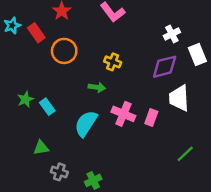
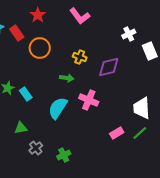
purple diamond: (165, 67) -> (109, 67), moved
white trapezoid: (179, 98) -> (142, 108), moved
pink rectangle: (151, 117) -> (117, 133), moved, turned 40
gray cross: (59, 172) -> (36, 148), turned 32

